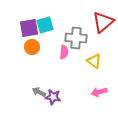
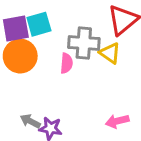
orange circle: (32, 47) -> (20, 56), size x1.5
yellow triangle: (94, 61) -> (110, 53), moved

